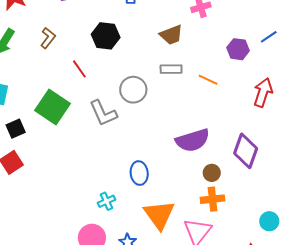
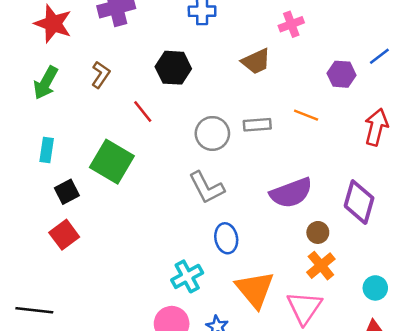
gray rectangle: (171, 69) -> (257, 125), moved
gray L-shape: (103, 113) -> (207, 188), moved
orange cross: (213, 199) -> (321, 266), turned -30
cyan cross: (106, 201) -> (187, 276), size x1.4
cyan circle: (269, 221) -> (375, 288), moved

